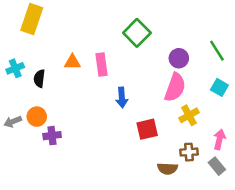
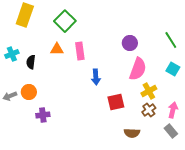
green square: (137, 33) -> (65, 21), moved
purple circle: (179, 58) -> (130, 43), moved
purple cross: (52, 136) -> (43, 115), moved
brown cross: (189, 152) -> (149, 110), moved, turned -32

